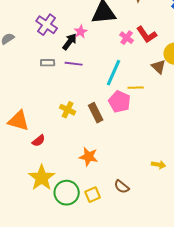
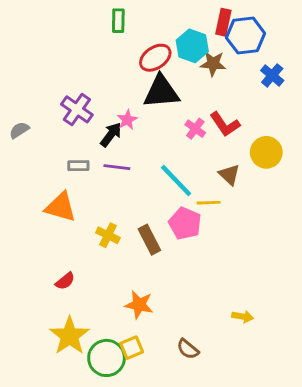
brown triangle: (159, 67) -> (229, 175), moved
cyan line: (114, 73) -> (176, 180), turned -68
orange triangle: (19, 121) -> (61, 207), moved
yellow square: (93, 195) -> (132, 348), moved

